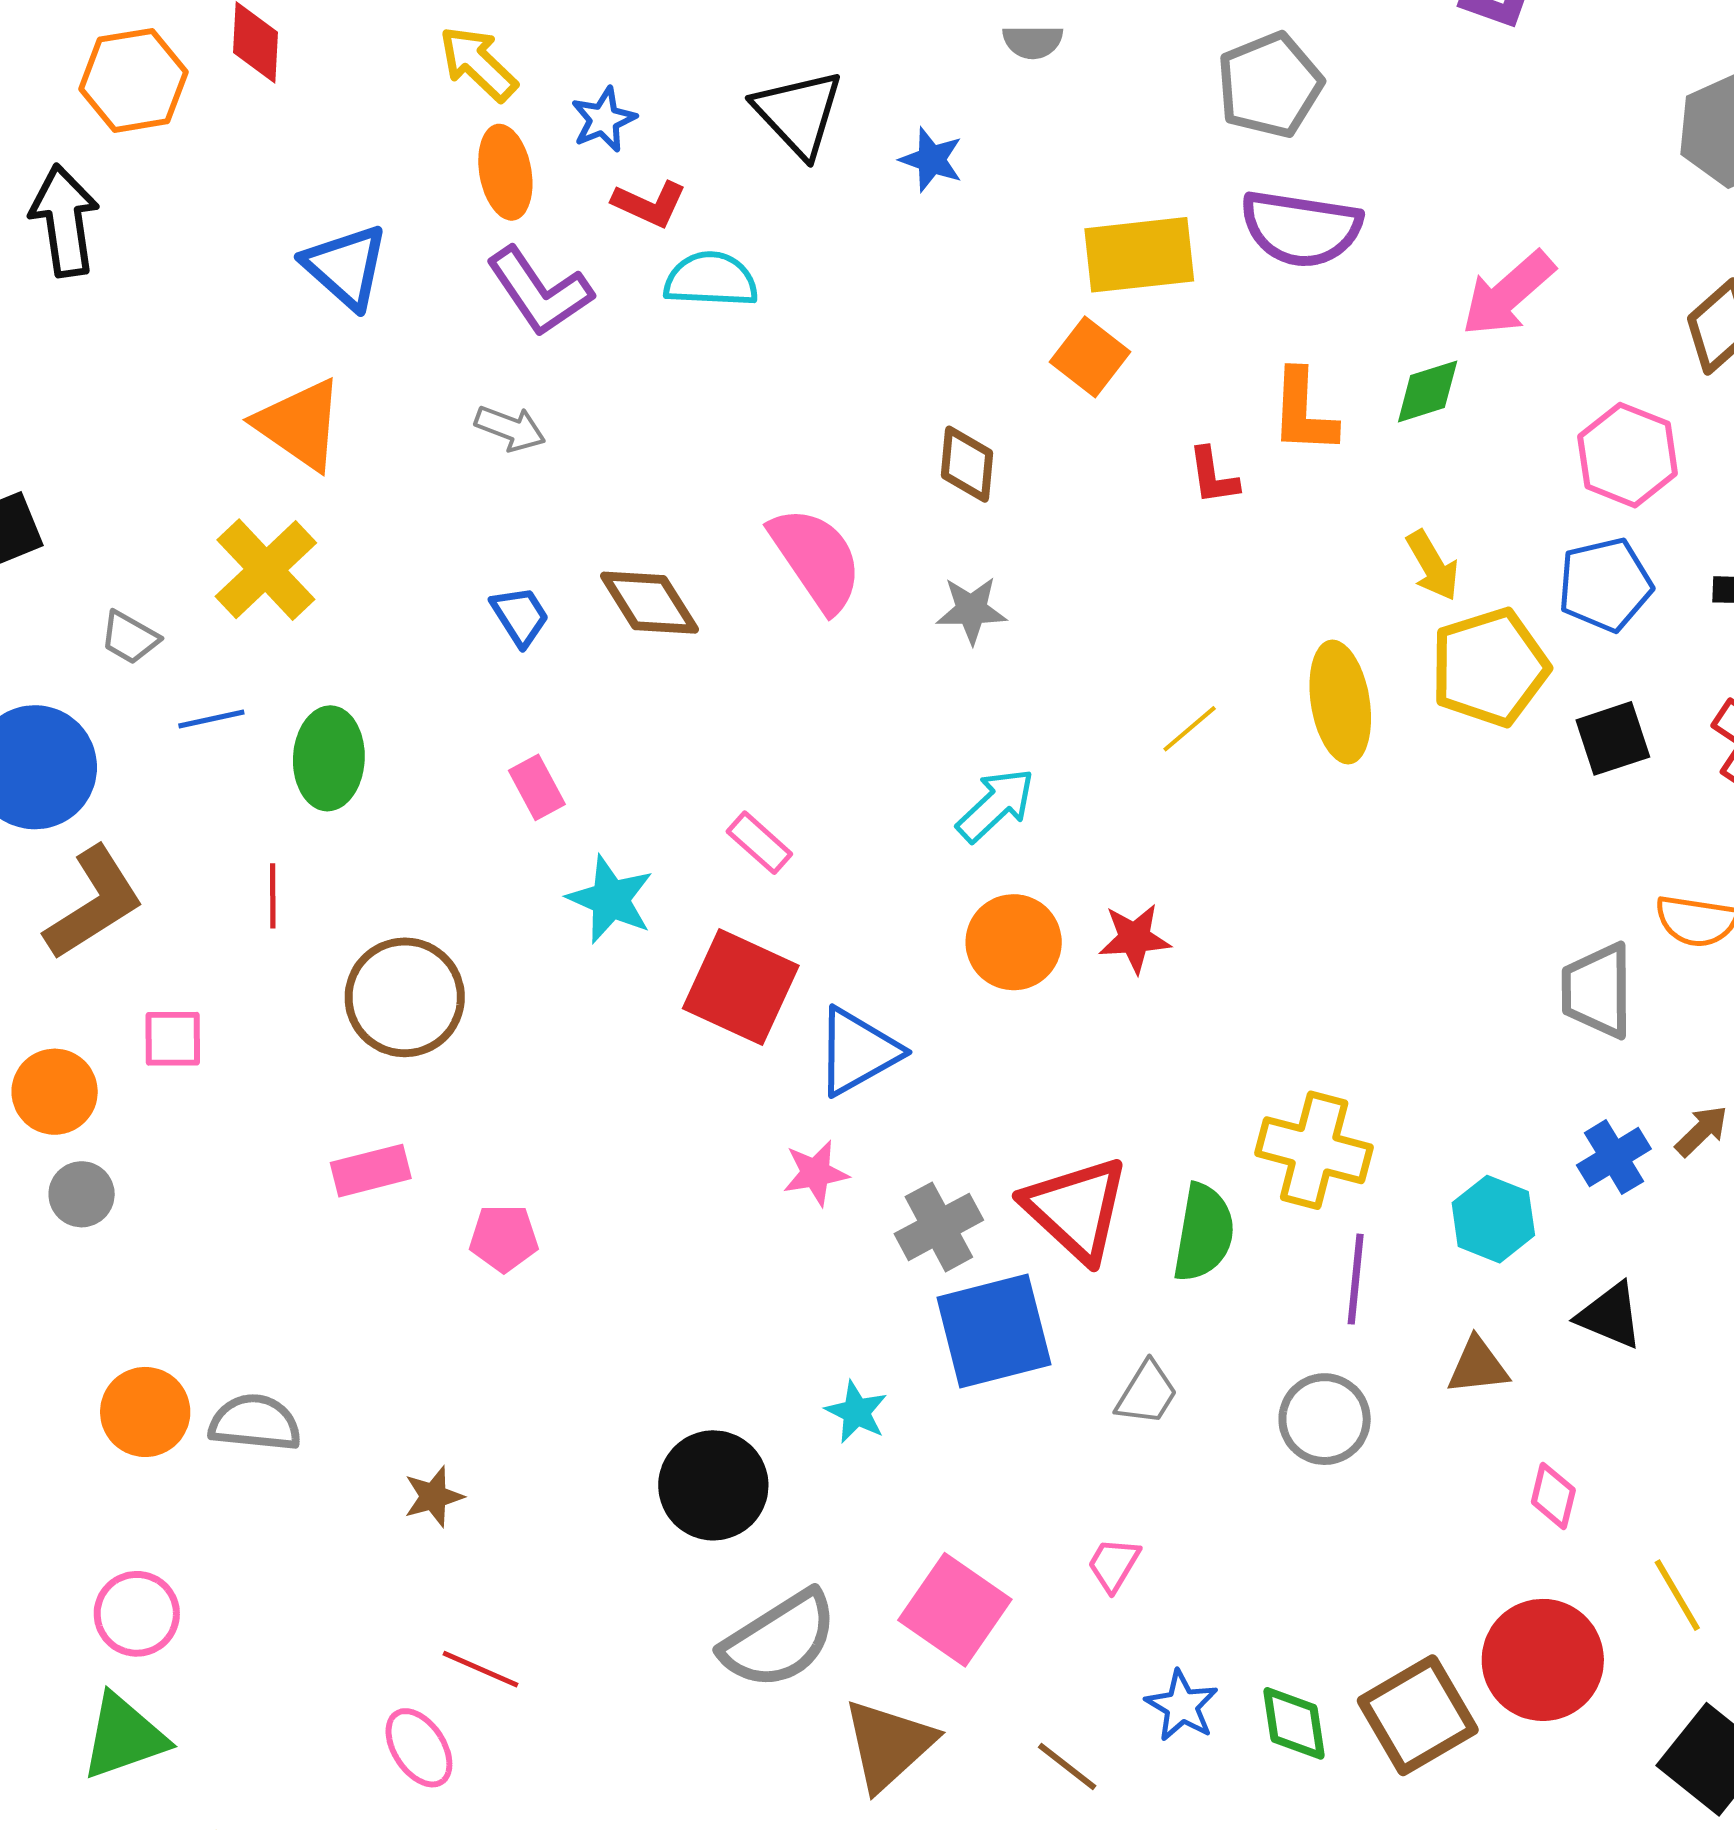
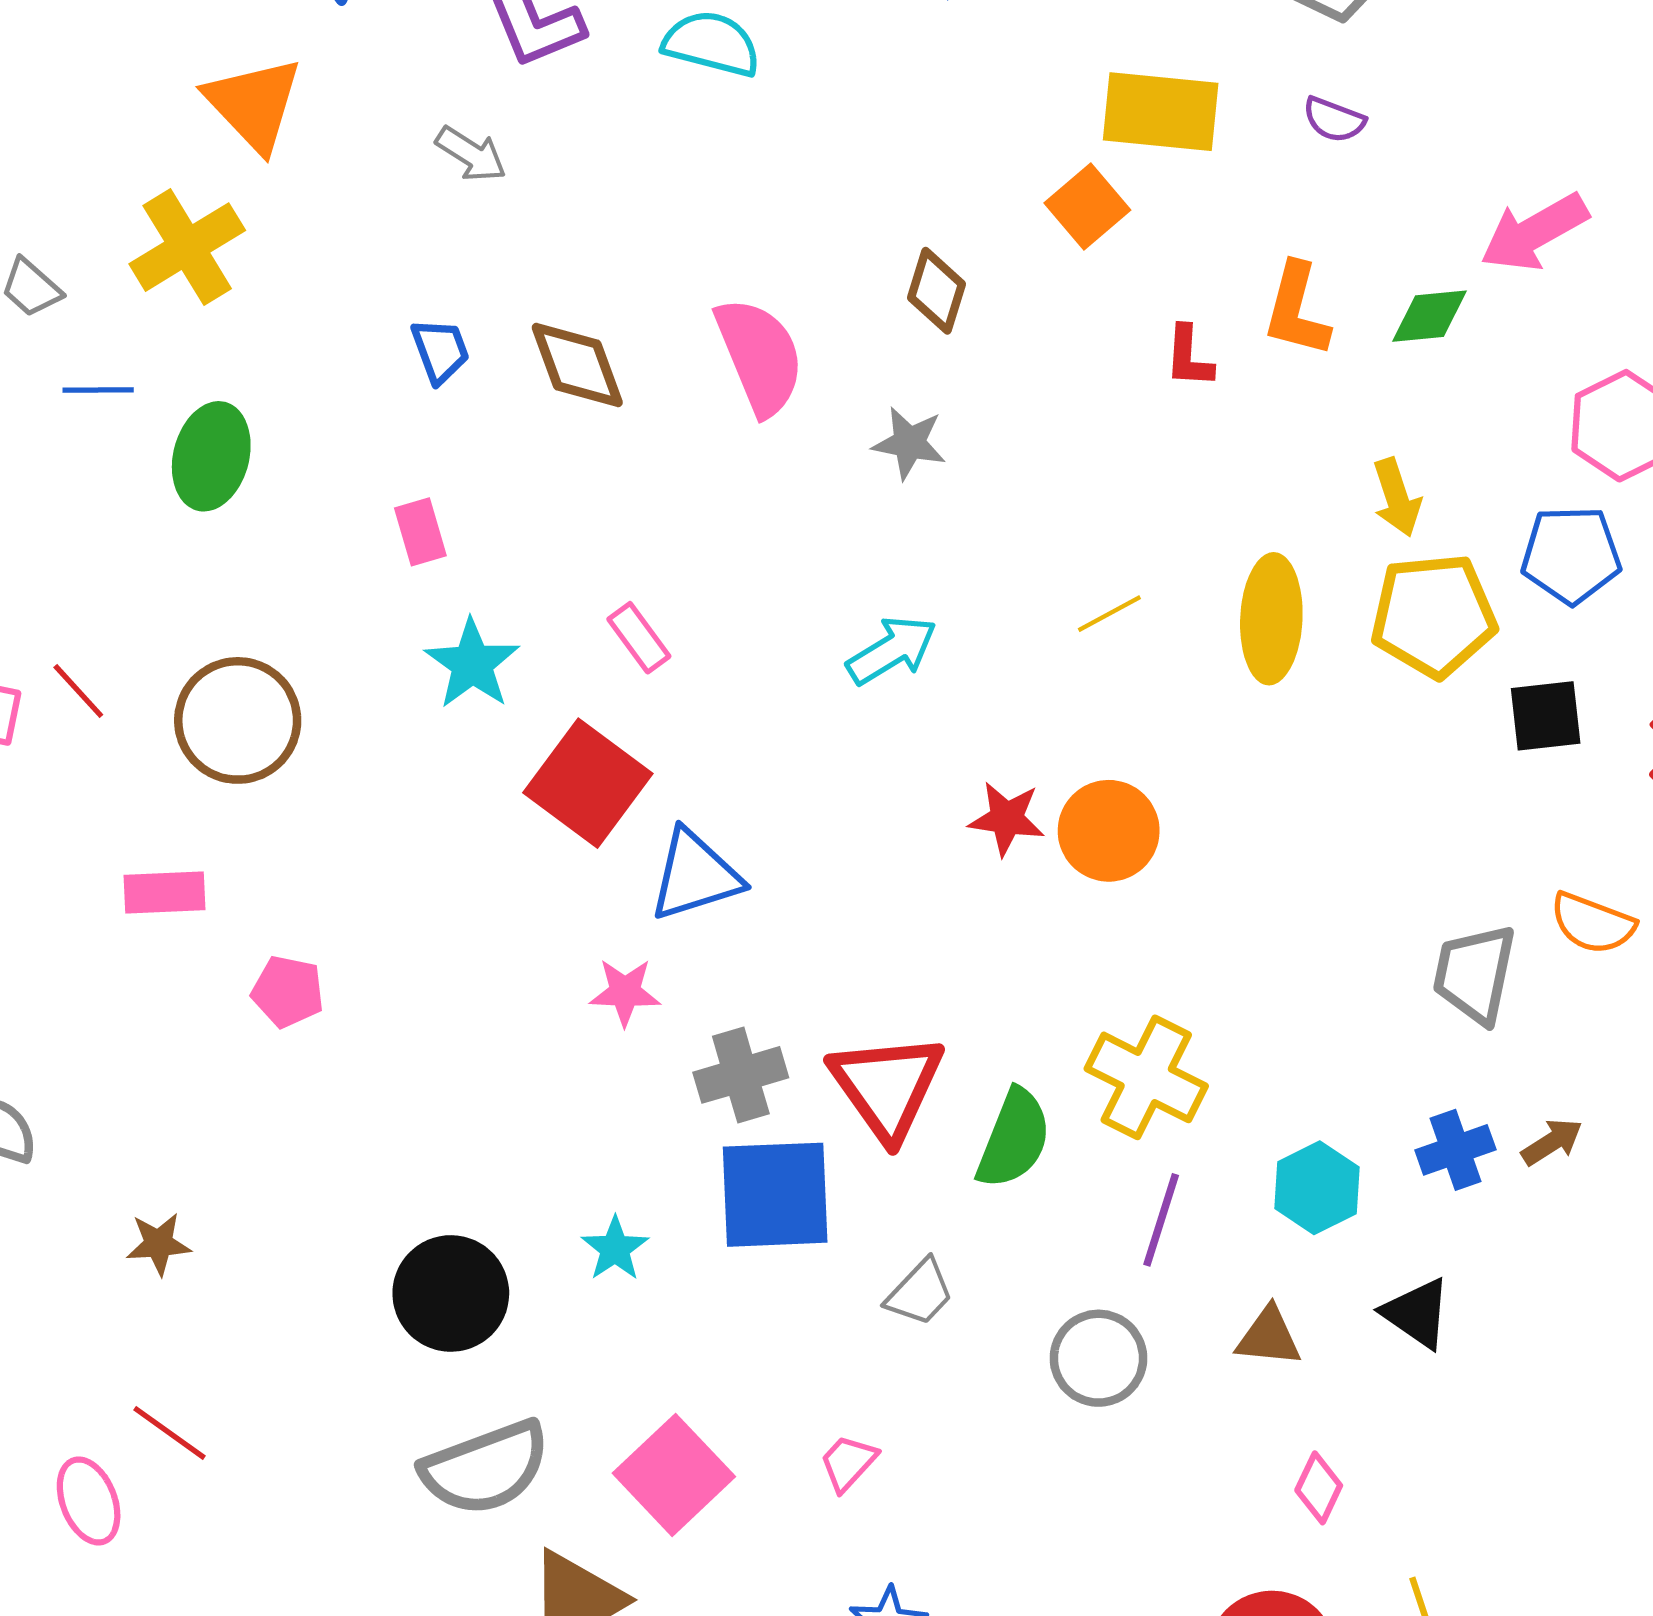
purple semicircle: (1301, 228) -> (1334, 120), size x0.5
red line: (273, 896) -> (78, 691), moved, turned -54
orange circle: (1014, 942) -> (1109, 831), moved

